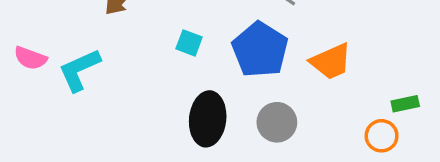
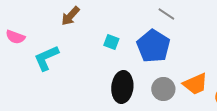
pink semicircle: (30, 58) -> (15, 37), moved
orange trapezoid: (331, 62) -> (195, 84), moved

